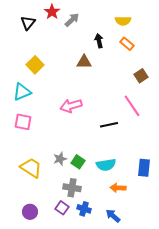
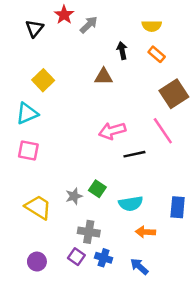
brown square: (141, 76) -> (174, 94), size x1.6
pink arrow: (71, 106) -> (112, 131), moved
green square: (78, 162) -> (97, 189), moved

